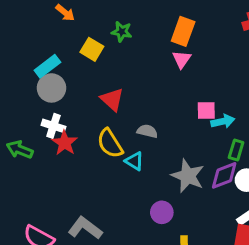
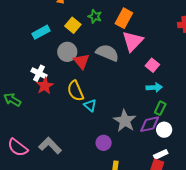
orange rectangle: (183, 31) -> (124, 18), moved
pink triangle: (182, 59) -> (133, 41), size x1.6
gray circle: (51, 88) -> (67, 52), moved
pink square: (206, 111) -> (152, 65), moved, turned 32
gray semicircle: (147, 131) -> (107, 53), moved, size x1.6
green arrow: (20, 150) -> (12, 100), moved

